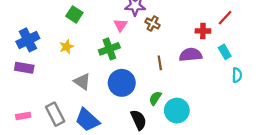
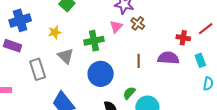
pink triangle: (121, 25) -> (116, 27), moved
gray triangle: (82, 82) -> (66, 56), moved
gray rectangle: (55, 114) -> (38, 69), moved

